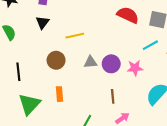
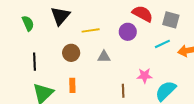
black triangle: (42, 22) -> (60, 16), size x1.5
purple circle: (111, 64) -> (128, 32), moved
pink star: (135, 68) -> (145, 76), moved

